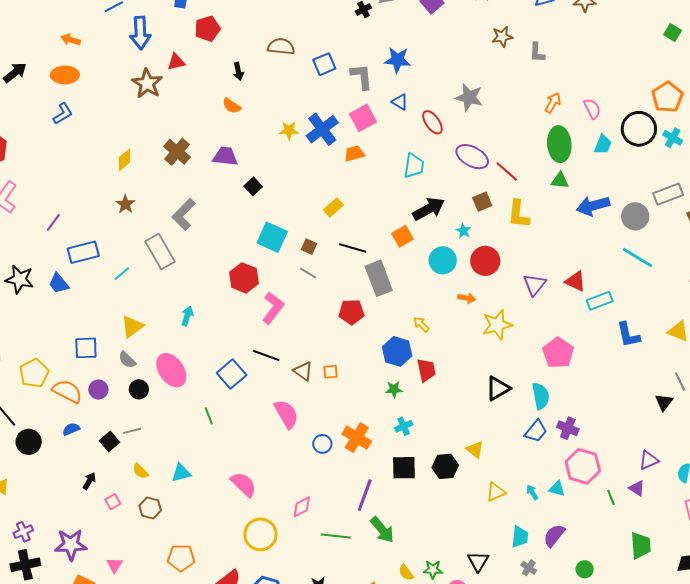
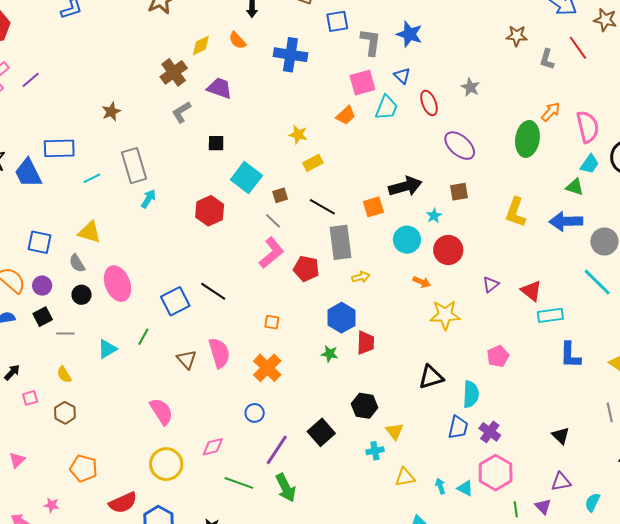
gray star: (469, 97) -> (470, 87), size x0.7
pink semicircle: (592, 109) -> (588, 127), size x1.5
blue cross: (322, 129) -> (290, 55), moved, turned 32
yellow star: (289, 130) -> (298, 135), moved
green ellipse: (559, 144) -> (527, 139), moved
orange trapezoid: (354, 154) -> (346, 115), turned 140
yellow diamond: (125, 160) -> (201, 45), moved
cyan trapezoid: (414, 166) -> (386, 108), moved
red line: (507, 171) -> (578, 48), moved
green triangle: (560, 180) -> (575, 187), moved
black square: (253, 186) -> (216, 143), moved, turned 30
gray L-shape: (184, 214) -> (181, 112), moved, size x0.7
yellow L-shape: (519, 214) -> (516, 212), moved
purple line: (53, 222) -> (31, 80), moved
brown square: (309, 247) -> (280, 195), turned 35
blue trapezoid: (59, 283) -> (28, 173), size x1.4
purple triangle: (534, 285) -> (491, 284), size x0.7
pink L-shape: (273, 308) -> (271, 253), moved
cyan arrow: (187, 316) -> (148, 199), moved
yellow arrow: (421, 324) -> (361, 277), moved, turned 108
yellow triangle: (132, 327) -> (90, 232), turned 40
pink pentagon: (558, 353) -> (498, 356), size x0.7
brown triangle: (303, 371) -> (187, 359), moved
black triangle: (664, 402) -> (561, 436), moved, turned -36
green line: (209, 416) -> (143, 337), turned 36
cyan cross: (404, 426) -> (375, 451), moved
blue trapezoid: (536, 431) -> (458, 427), turned -40
orange cross: (357, 438) -> (267, 368), moved
black square: (109, 441) -> (43, 317), moved
blue circle: (322, 444) -> (255, 413), moved
black hexagon: (445, 466) -> (365, 406), moved
black square: (404, 468) -> (321, 432), turned 36
cyan triangle: (181, 473) -> (107, 349), moved, turned -30

